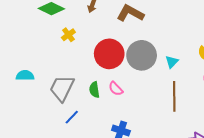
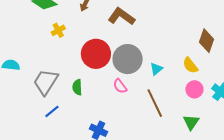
pink semicircle: (116, 89) -> (120, 86), moved
brown line: (174, 96) -> (155, 103), turned -32

